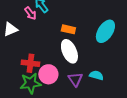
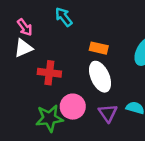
pink arrow: (30, 13) -> (25, 27), moved
red cross: (30, 63) -> (49, 73), moved

